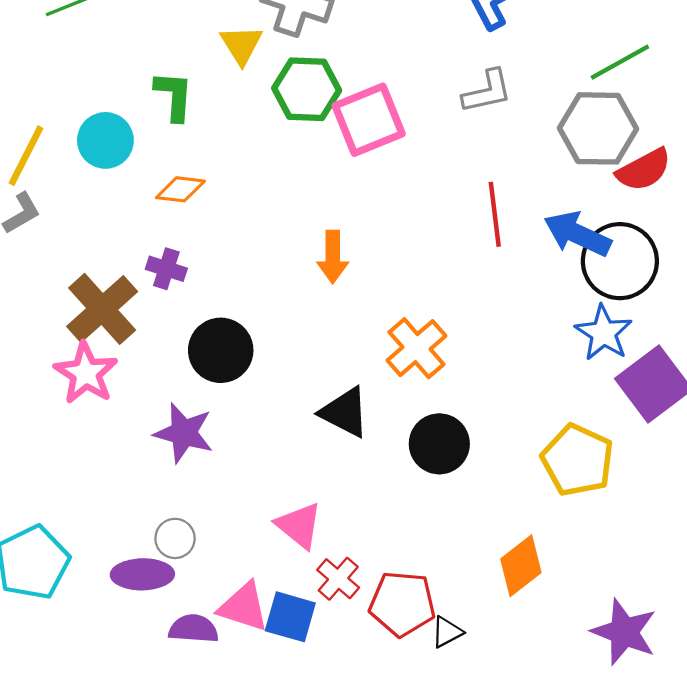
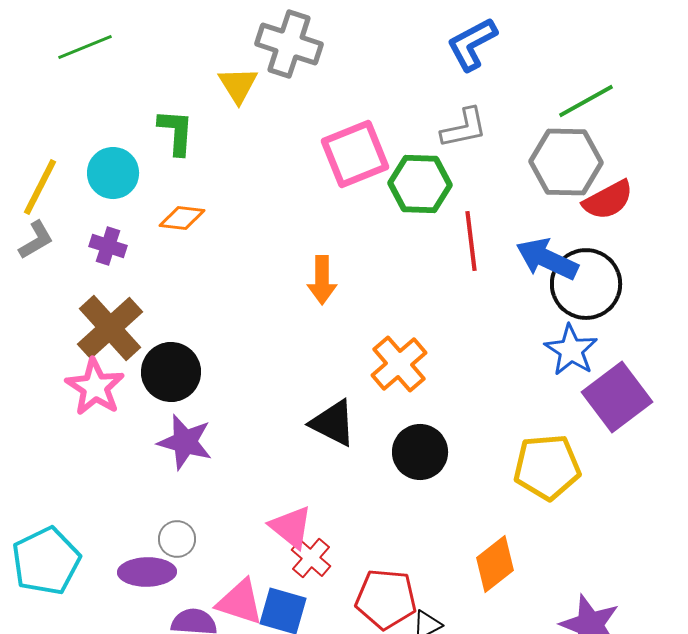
green hexagon: (307, 89) -> (420, 184), moved
purple cross: (166, 269) -> (108, 246), moved
black circle: (221, 350) -> (171, 372), moved
yellow pentagon: (577, 460) -> (547, 467), turned -30
red cross: (338, 579) -> (311, 558), moved

